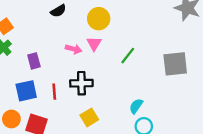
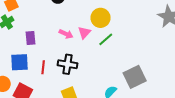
yellow circle: (99, 19) -> (101, 18), moved
green line: (128, 56) -> (106, 39), moved
gray square: (175, 64) -> (135, 77), moved, turned -30

